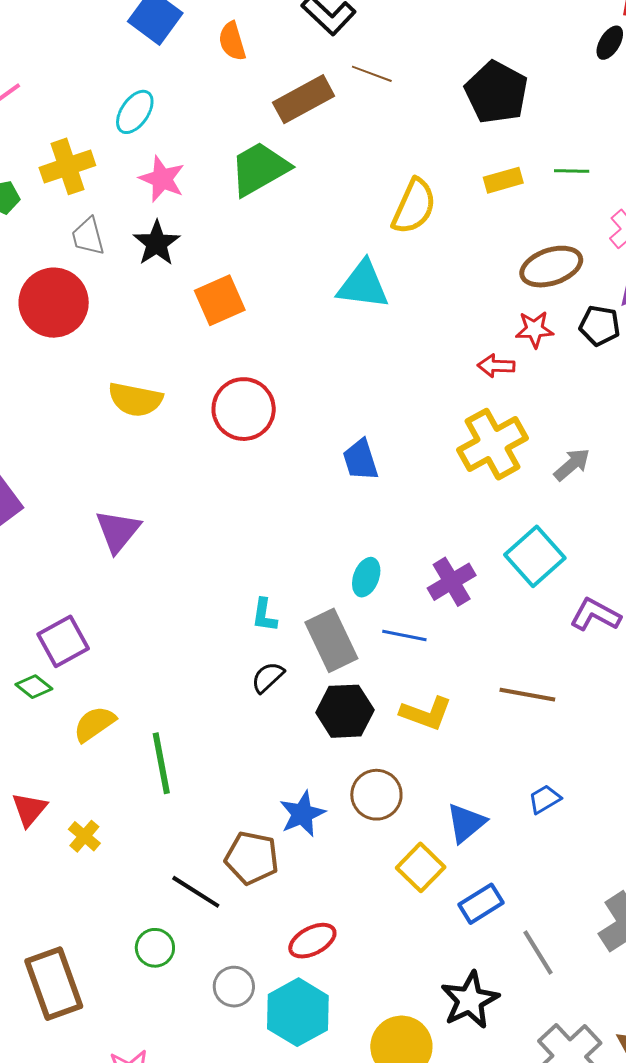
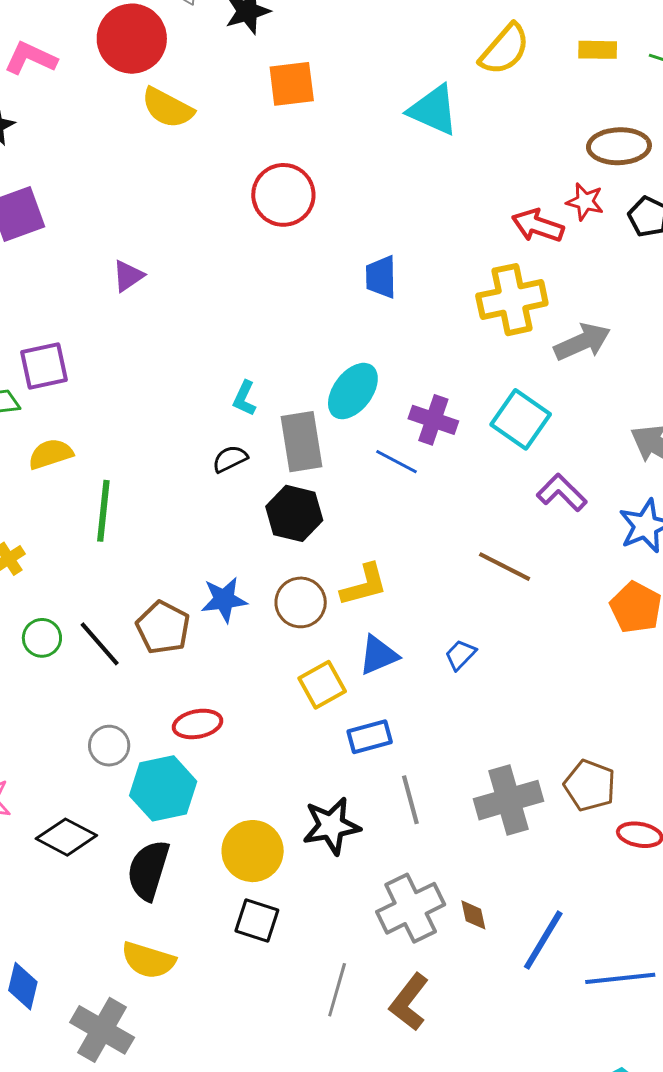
red arrow: (496, 366) -> (538, 226), size x1.4
yellow semicircle: (135, 399) -> (167, 108), moved
gray arrow: (572, 465) -> (582, 342), size x1.4
purple triangle: (118, 531) -> (128, 276), size x0.7
cyan square: (535, 556) -> (521, 419), turned -30
cyan ellipse: (366, 577) -> (353, 391), size x1.5
purple cross: (452, 582) -> (433, 420), turned 33
blue line: (404, 636) -> (397, 462), moved
brown line: (527, 695) -> (505, 567), moved
yellow L-shape: (426, 713) -> (364, 585), moved, turned -52
blue trapezoid: (545, 799) -> (460, 655), turned -32
green circle: (155, 948) -> (42, 638), moved

